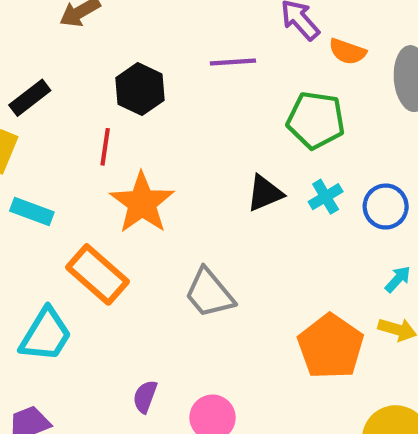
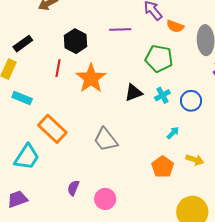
orange star: (142, 203) -> (91, 78), moved
cyan arrow: (398, 279) -> (173, 133), moved
orange pentagon: (331, 347) -> (163, 167), size x0.7

